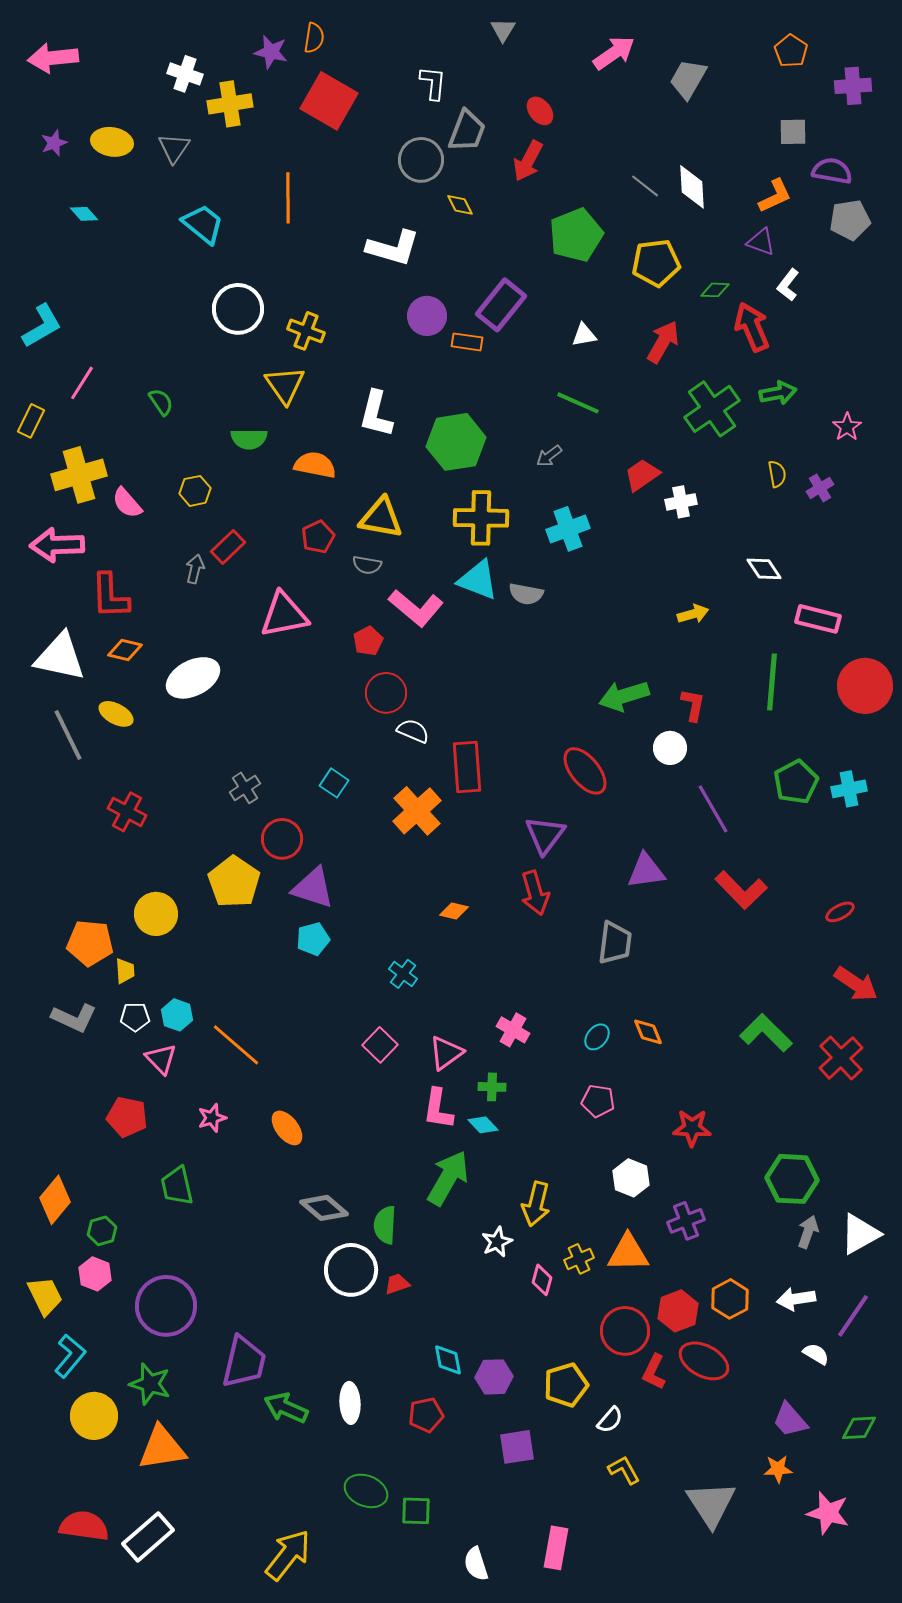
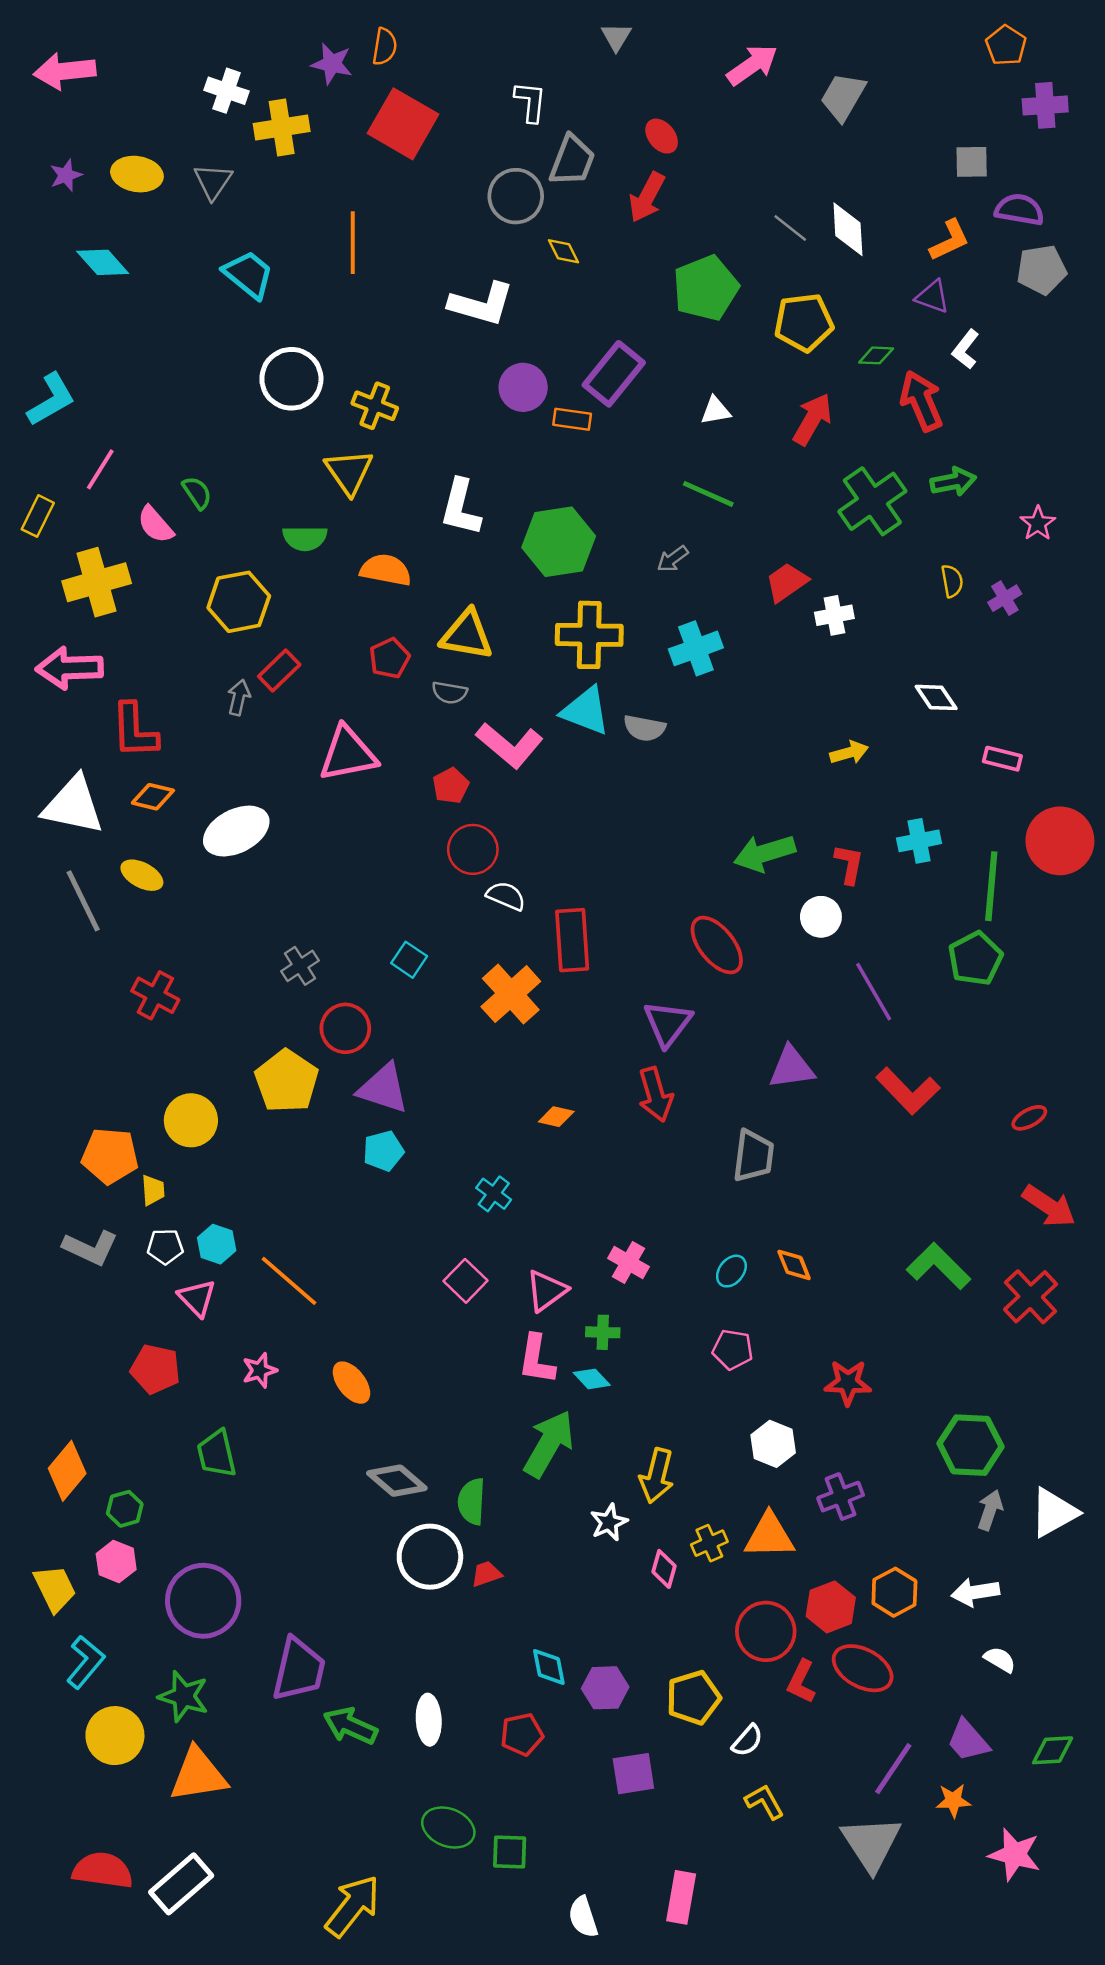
orange pentagon: (791, 51) -> (1006, 45), moved
cyan diamond: (84, 214) -> (103, 262), size x1.5
yellow hexagon: (195, 491) -> (239, 602), size x1.6
pink semicircle: (127, 503) -> (155, 525), moved
pink rectangle: (818, 619) -> (1002, 759), size x0.7
green line: (772, 682) -> (991, 886), moved
cyan cross: (849, 789) -> (919, 841), moved
purple line: (853, 1316) -> (893, 1769), moved

